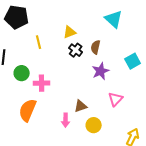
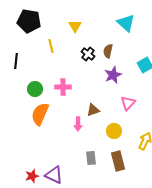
yellow triangle: (70, 32) -> (75, 26), moved, turned -40
green circle: (22, 73) -> (35, 89), moved
pink cross: (42, 83) -> (63, 87), moved
yellow circle: (94, 125) -> (114, 131), moved

